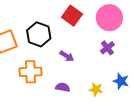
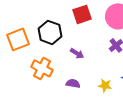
red square: (72, 16) -> (82, 14), turned 36
orange cross: (30, 72) -> (42, 68), turned 30

